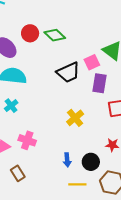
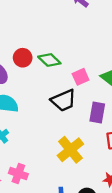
pink square: (92, 62) -> (81, 77), moved
yellow cross: (75, 118) -> (70, 150), size x1.4

